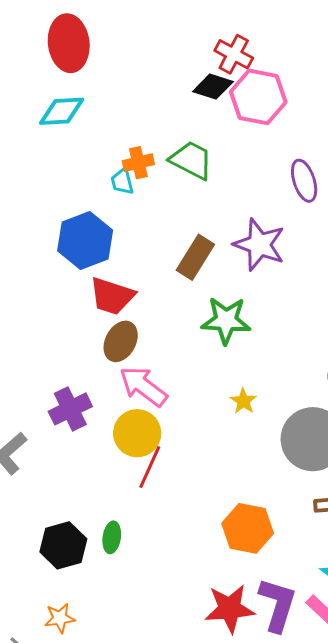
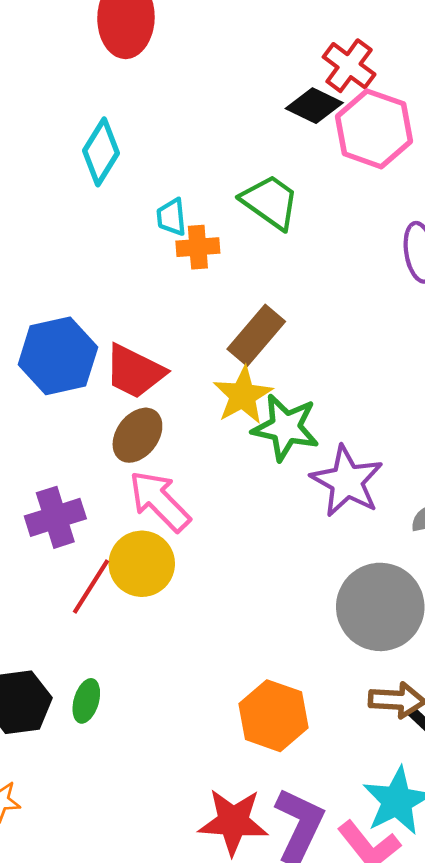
cyan diamond: (62, 111) -> (101, 152), moved, turned -63
orange cross: (138, 163) -> (198, 247), moved
blue hexagon: (85, 241) -> (58, 356), moved
purple star: (259, 245) -> (347, 481), moved
yellow star: (243, 401) -> (243, 395), moved, size x1.6
red line: (150, 467) -> (91, 587), moved

